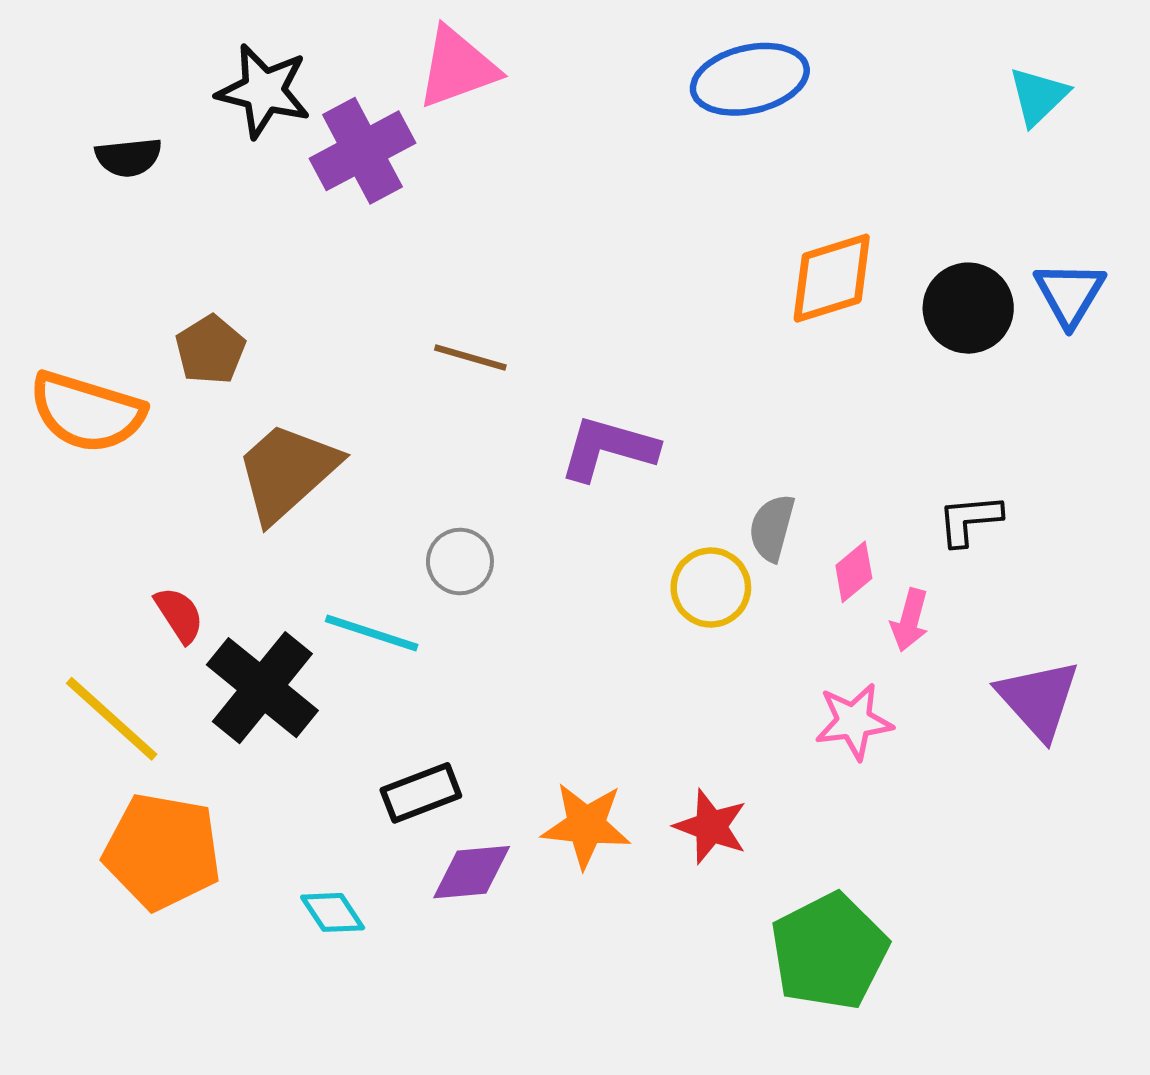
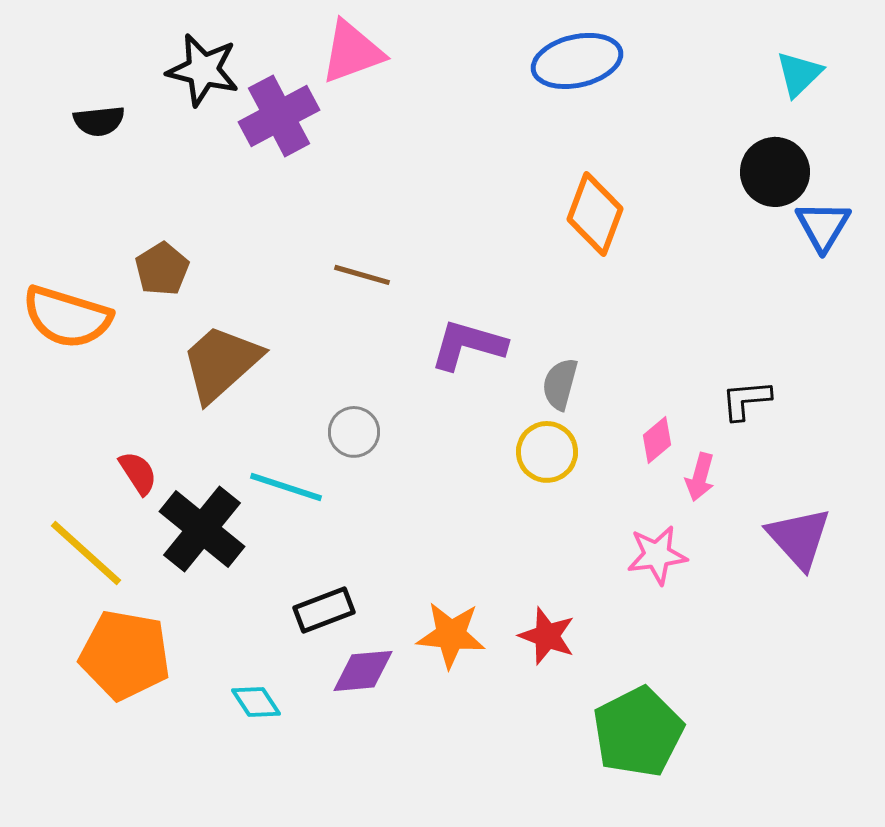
orange diamond: (832, 278) -> (595, 214), moved, turned -52
black circle: (968, 308) -> (775, 172), moved
gray semicircle: (772, 528) -> (560, 384), moved

